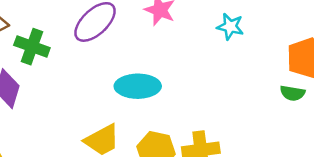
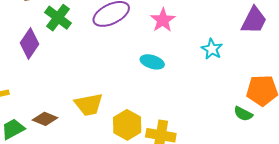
cyan ellipse: (138, 86) -> (152, 62), moved, size x0.7

